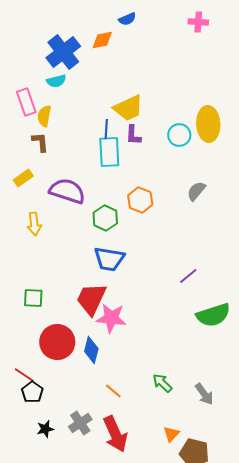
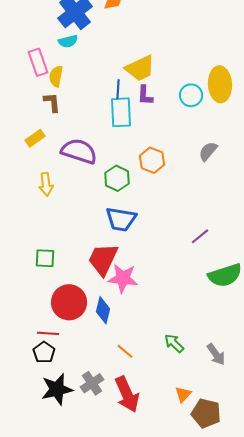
red line: (24, 375) -> (48, 333), moved, turned -30
black star: (45, 429) -> (57, 389), size x1.8

